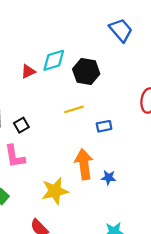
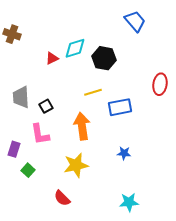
blue rectangle: (104, 126) -> (120, 107), size x1.6
orange arrow: (84, 164) -> (82, 126), moved

